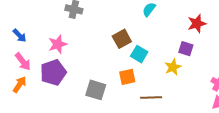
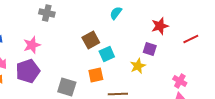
cyan square: (139, 54) -> (107, 54), turned 35

